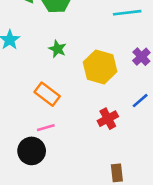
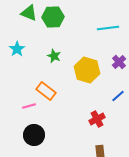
red cross: (108, 119) -> (97, 119), moved
pink line: (46, 128) -> (29, 106), moved

